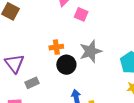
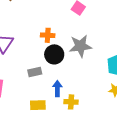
gray rectangle: (32, 83) -> (35, 72), moved

